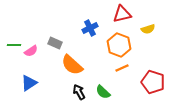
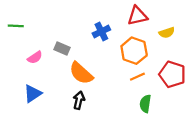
green line: (14, 45) -> (16, 26), moved
red pentagon: (153, 82) -> (172, 74), moved
black arrow: (79, 92) -> (79, 100), moved, turned 42
green semicircle: (103, 92) -> (145, 104), moved, turned 56

